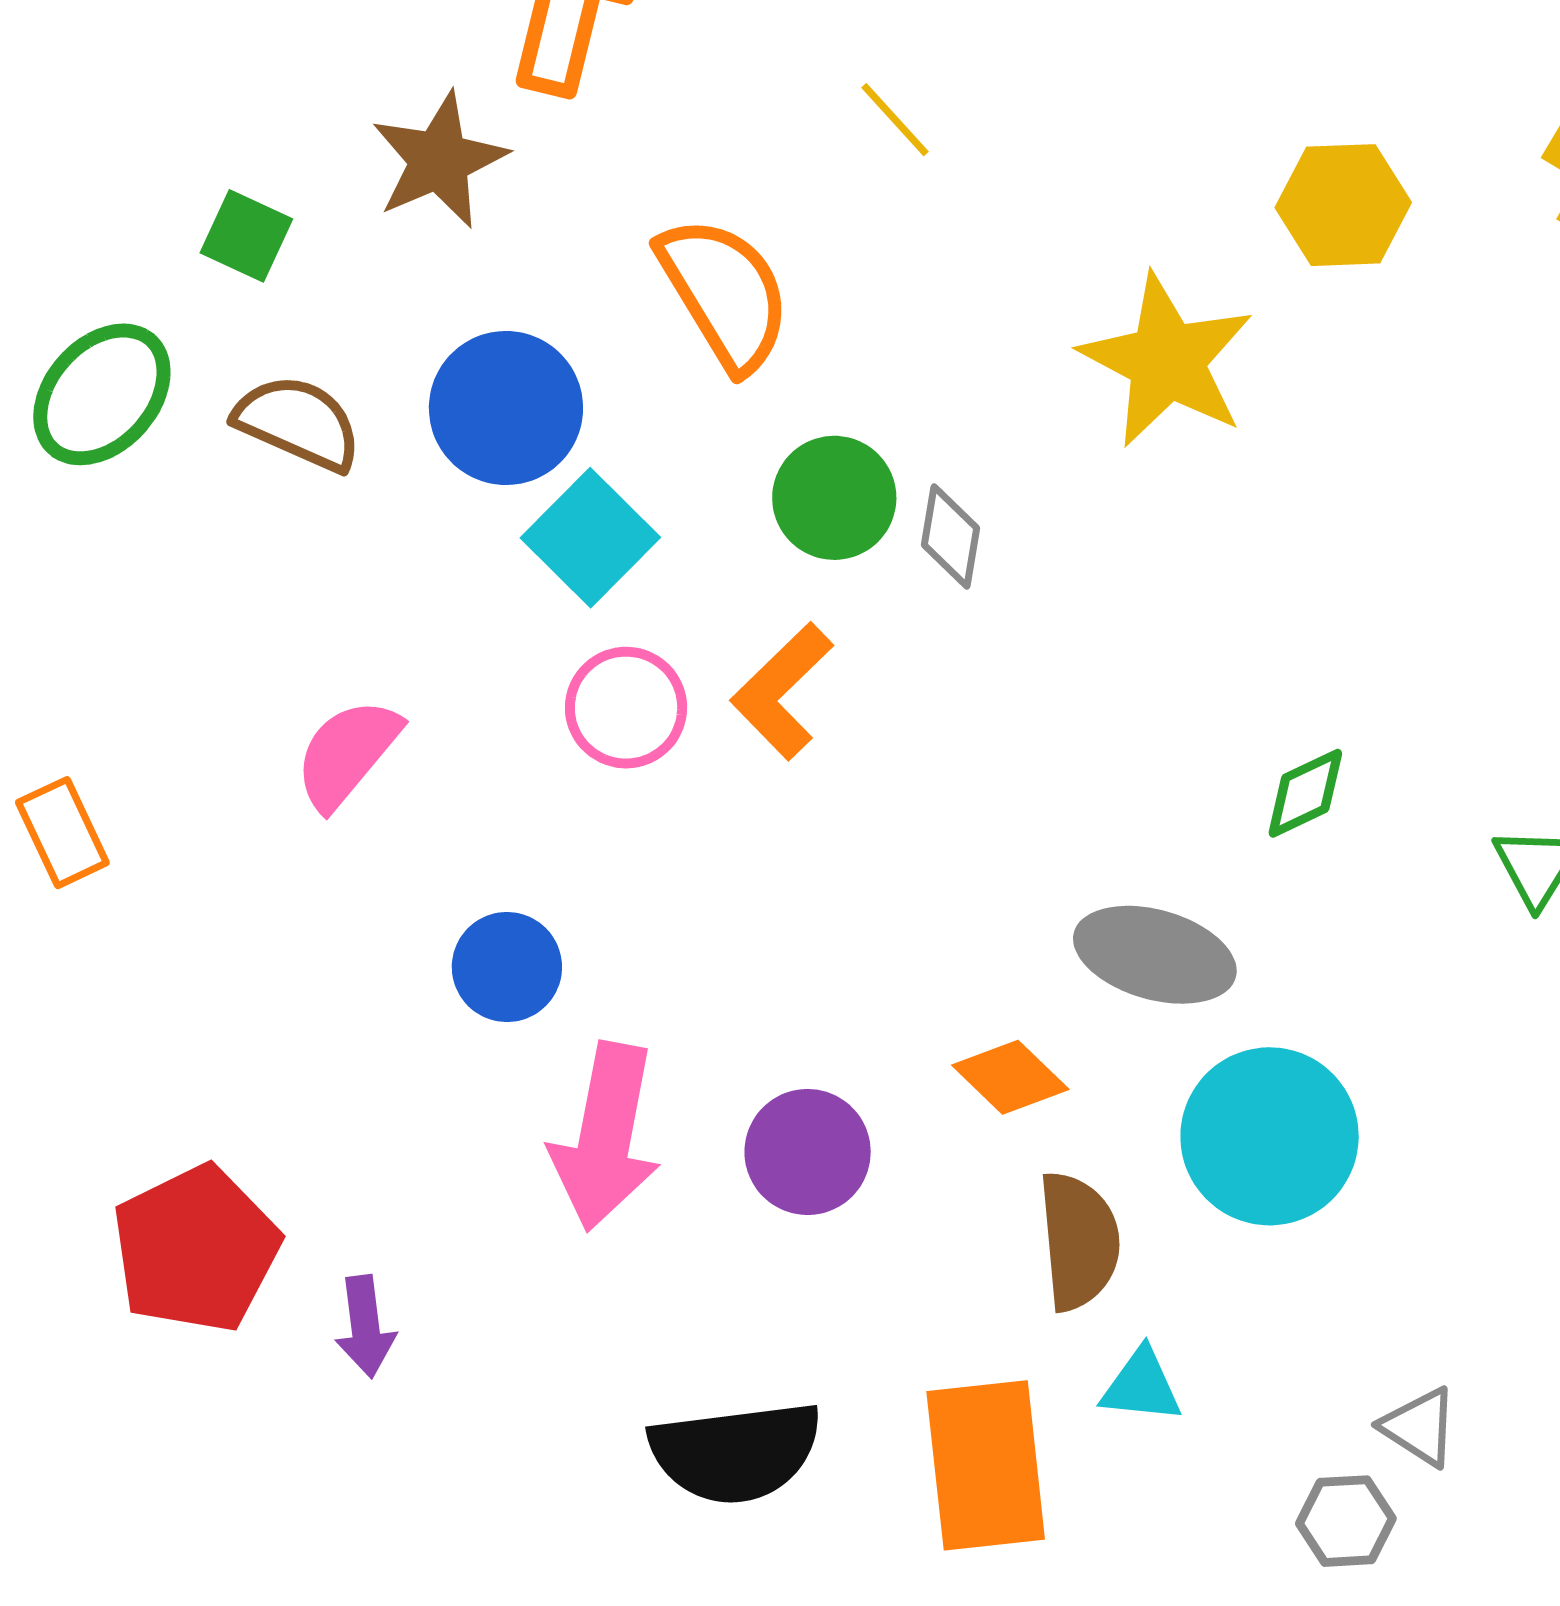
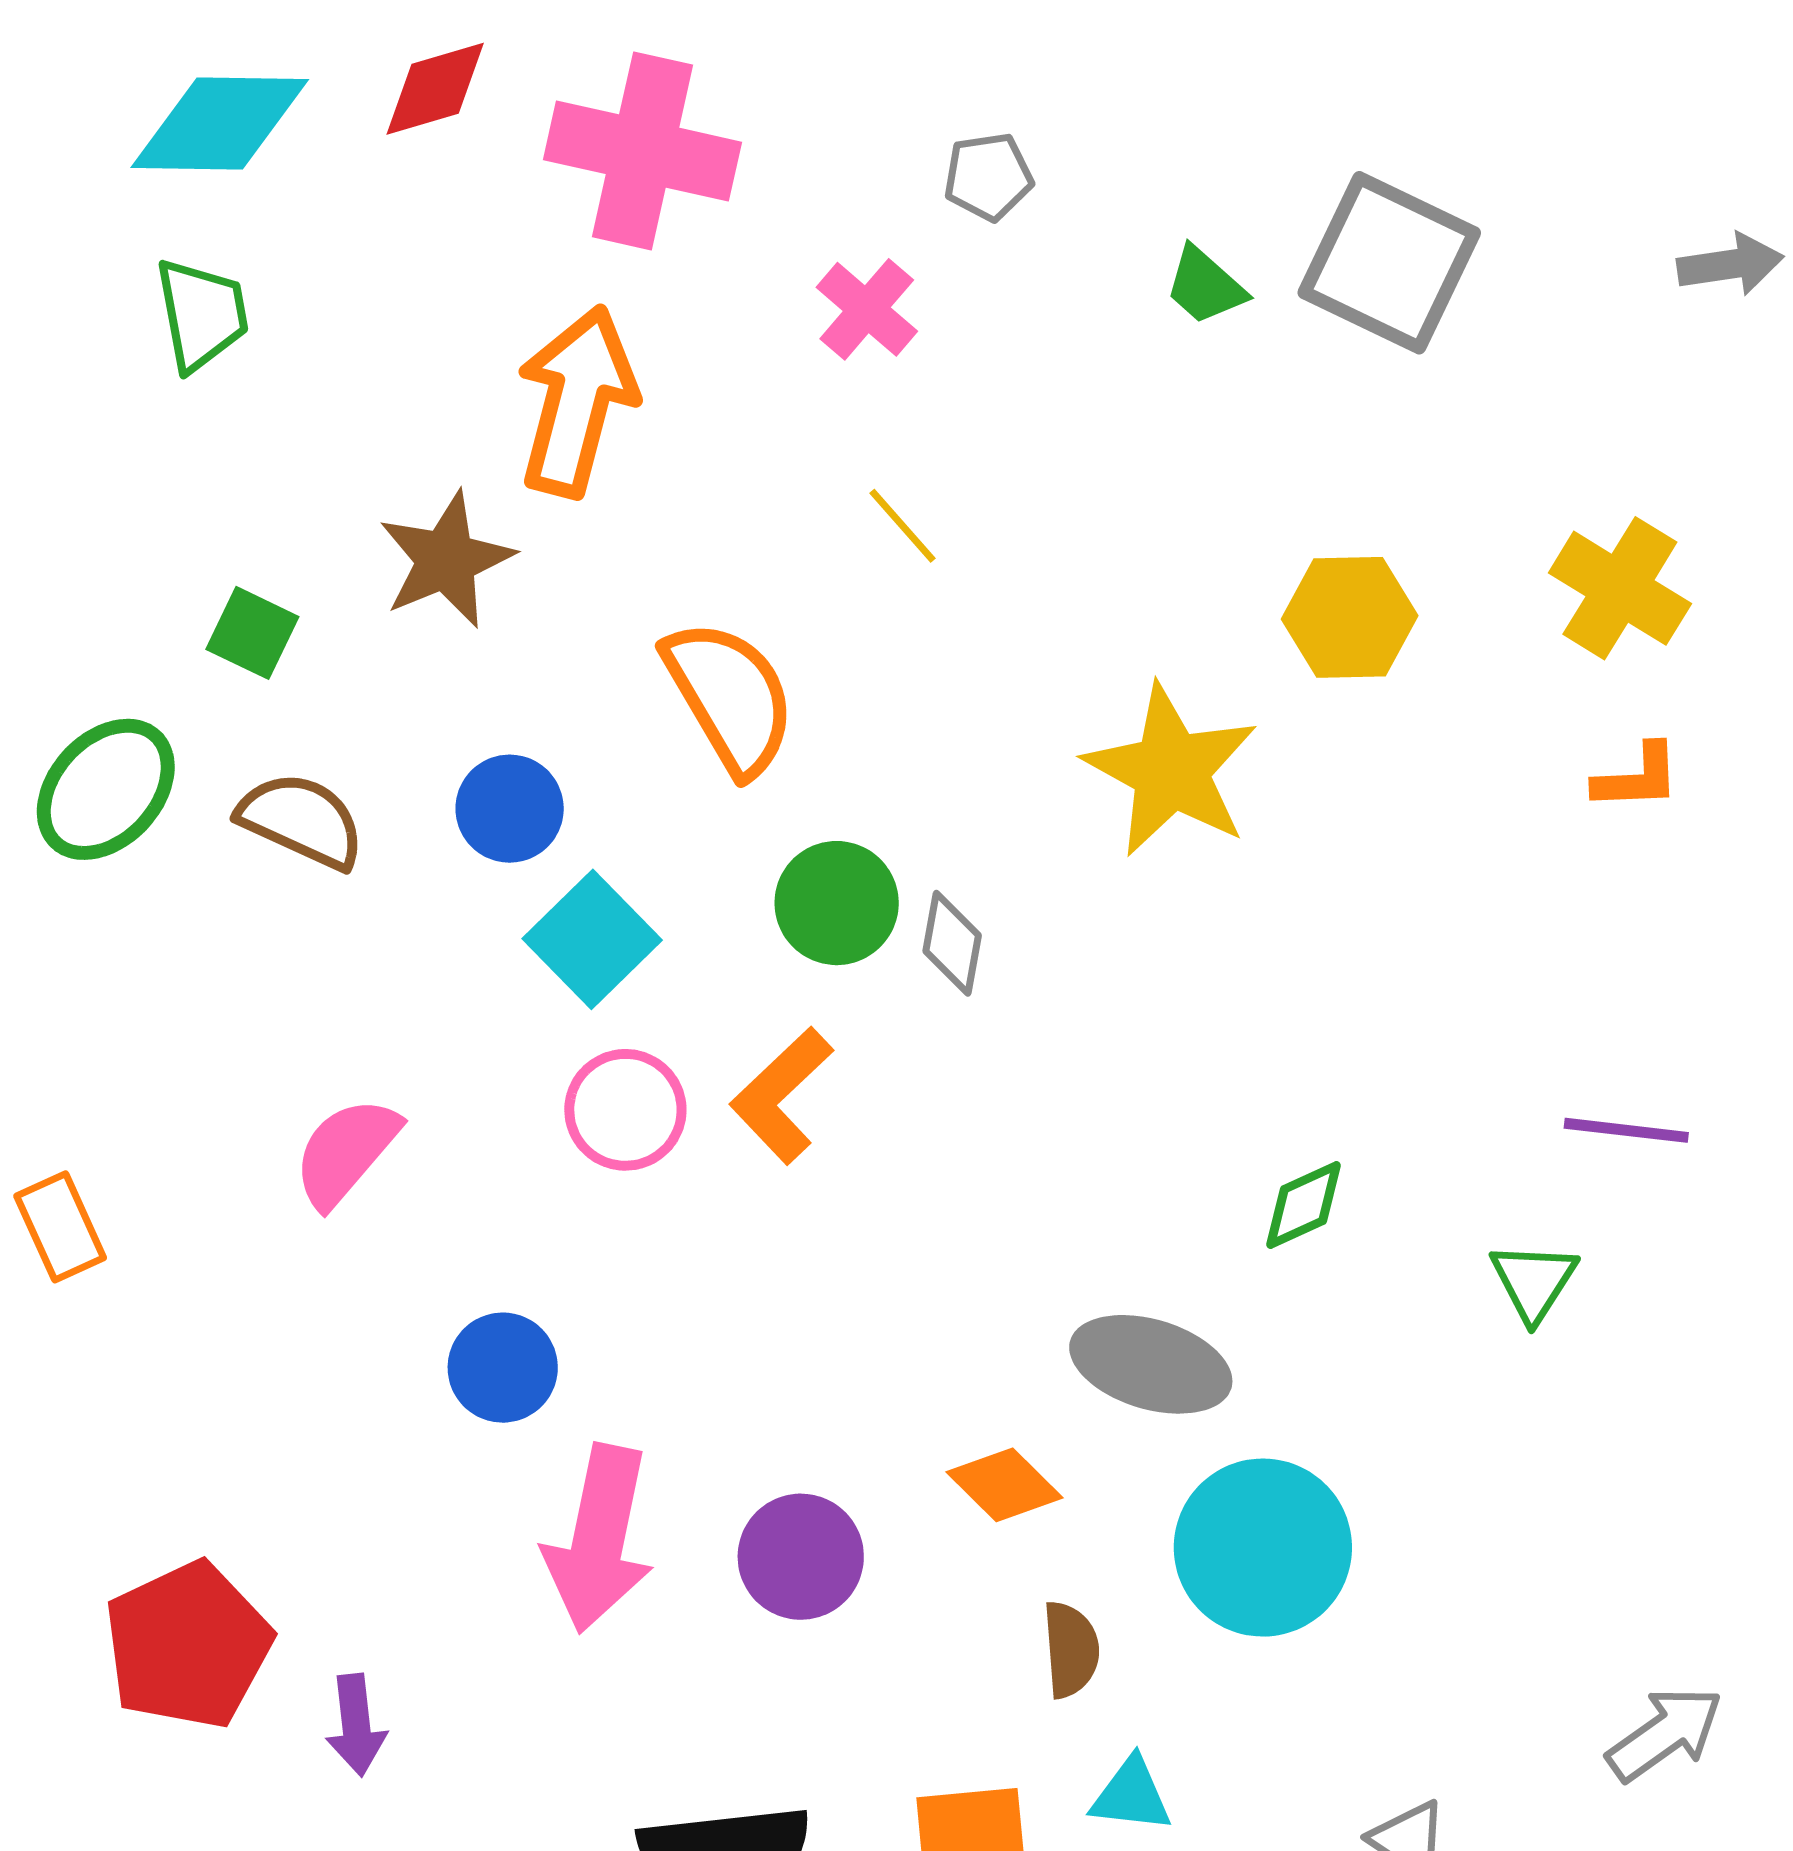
blue circle: (506, 408) -> (510, 809), size x0.7
brown semicircle: (1079, 1241) -> (1071, 1650), size x0.7

